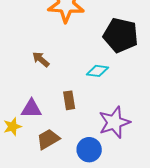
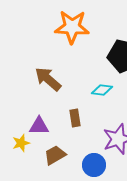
brown arrow: (41, 59) -> (48, 79), size x1.6

